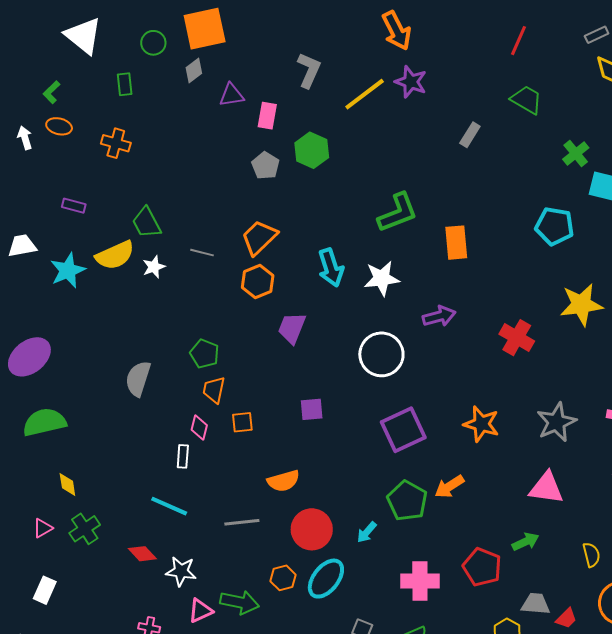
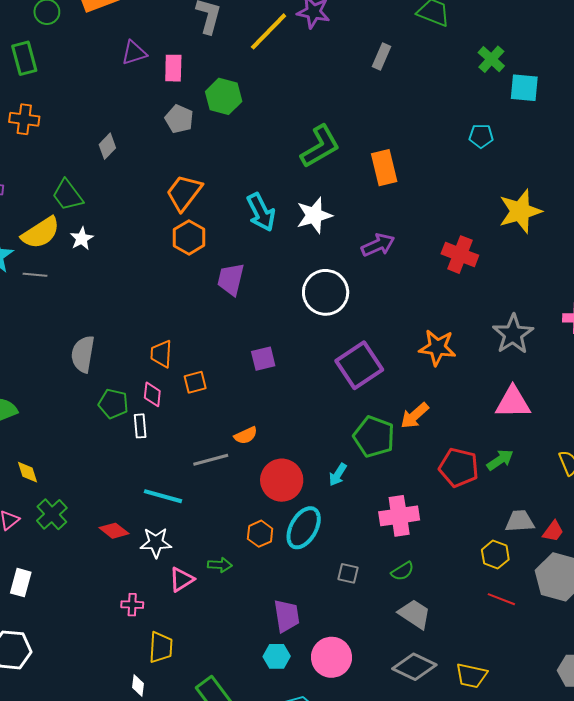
gray diamond: (194, 70) -> (107, 146), moved
green rectangle: (125, 84) -> (24, 58), size x1.4
cyan pentagon: (555, 226) -> (481, 136), size x0.6
gray line: (202, 253) -> (35, 275), moved
green pentagon: (204, 354) -> (113, 404), moved
orange semicircle: (283, 481) -> (246, 435), size x0.7
cyan line: (169, 506) -> (163, 496), moved
gray line: (242, 522) -> (211, 460), moved
red pentagon: (482, 567) -> (459, 468), moved
green arrow: (240, 602) -> (220, 565), size x0.6

